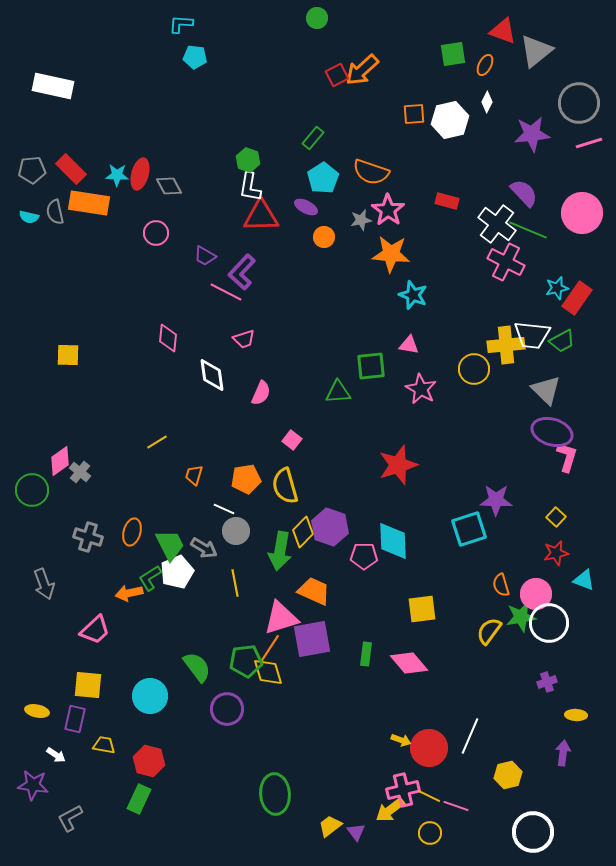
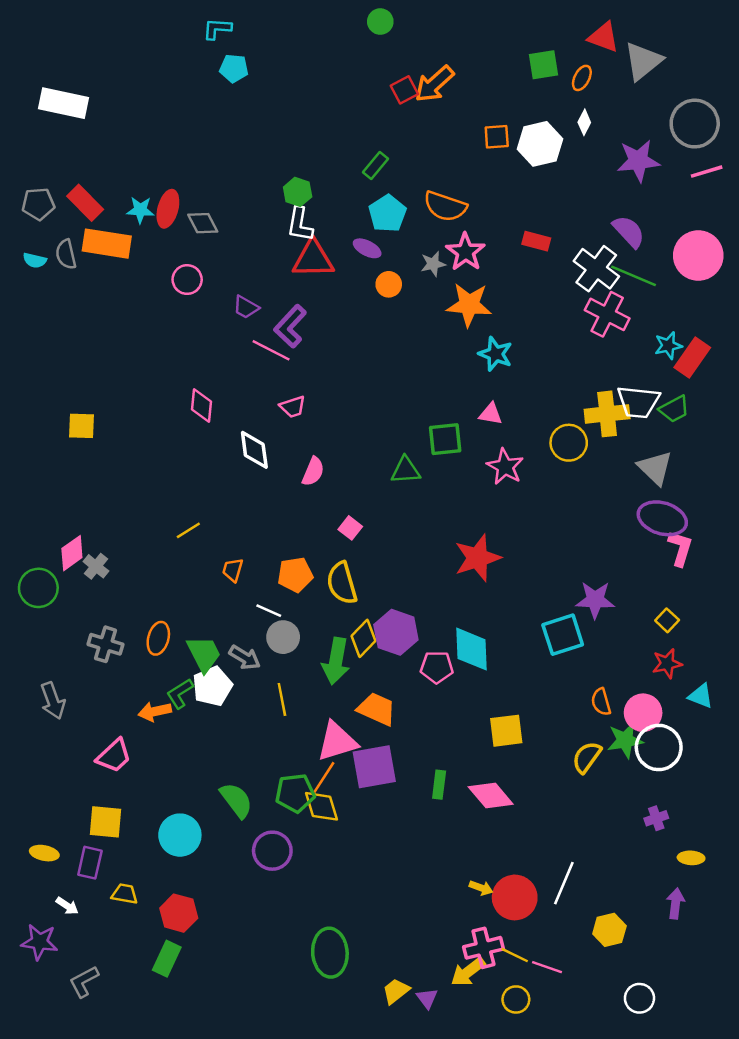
white circle: (533, 832) -> (639, 998), size x0.6

